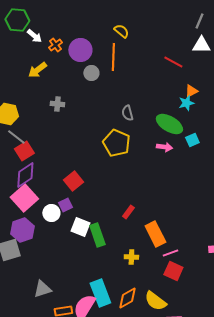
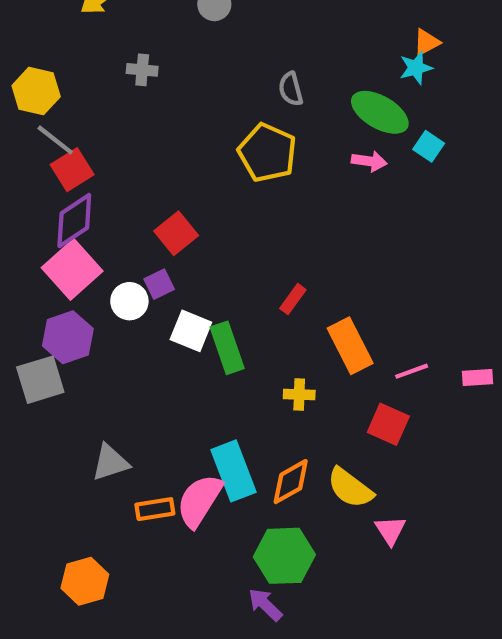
cyan square: (192, 140) -> (429, 146), turned -32
pink line: (170, 253) -> (412, 371), moved

